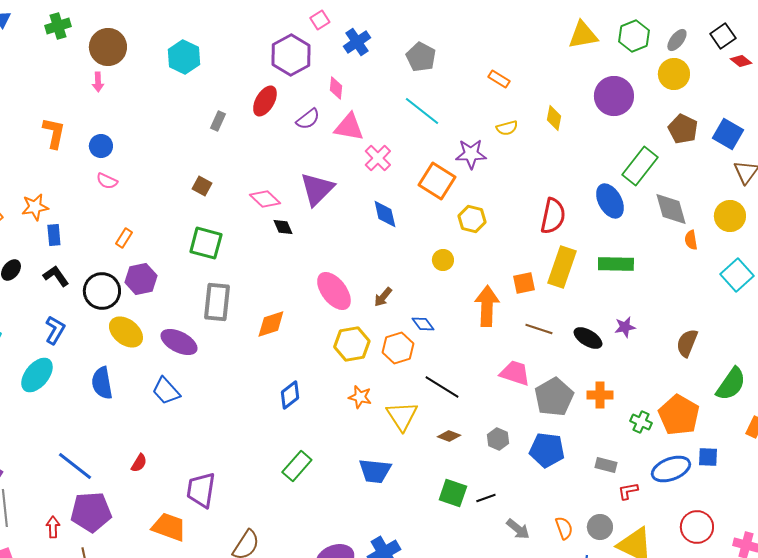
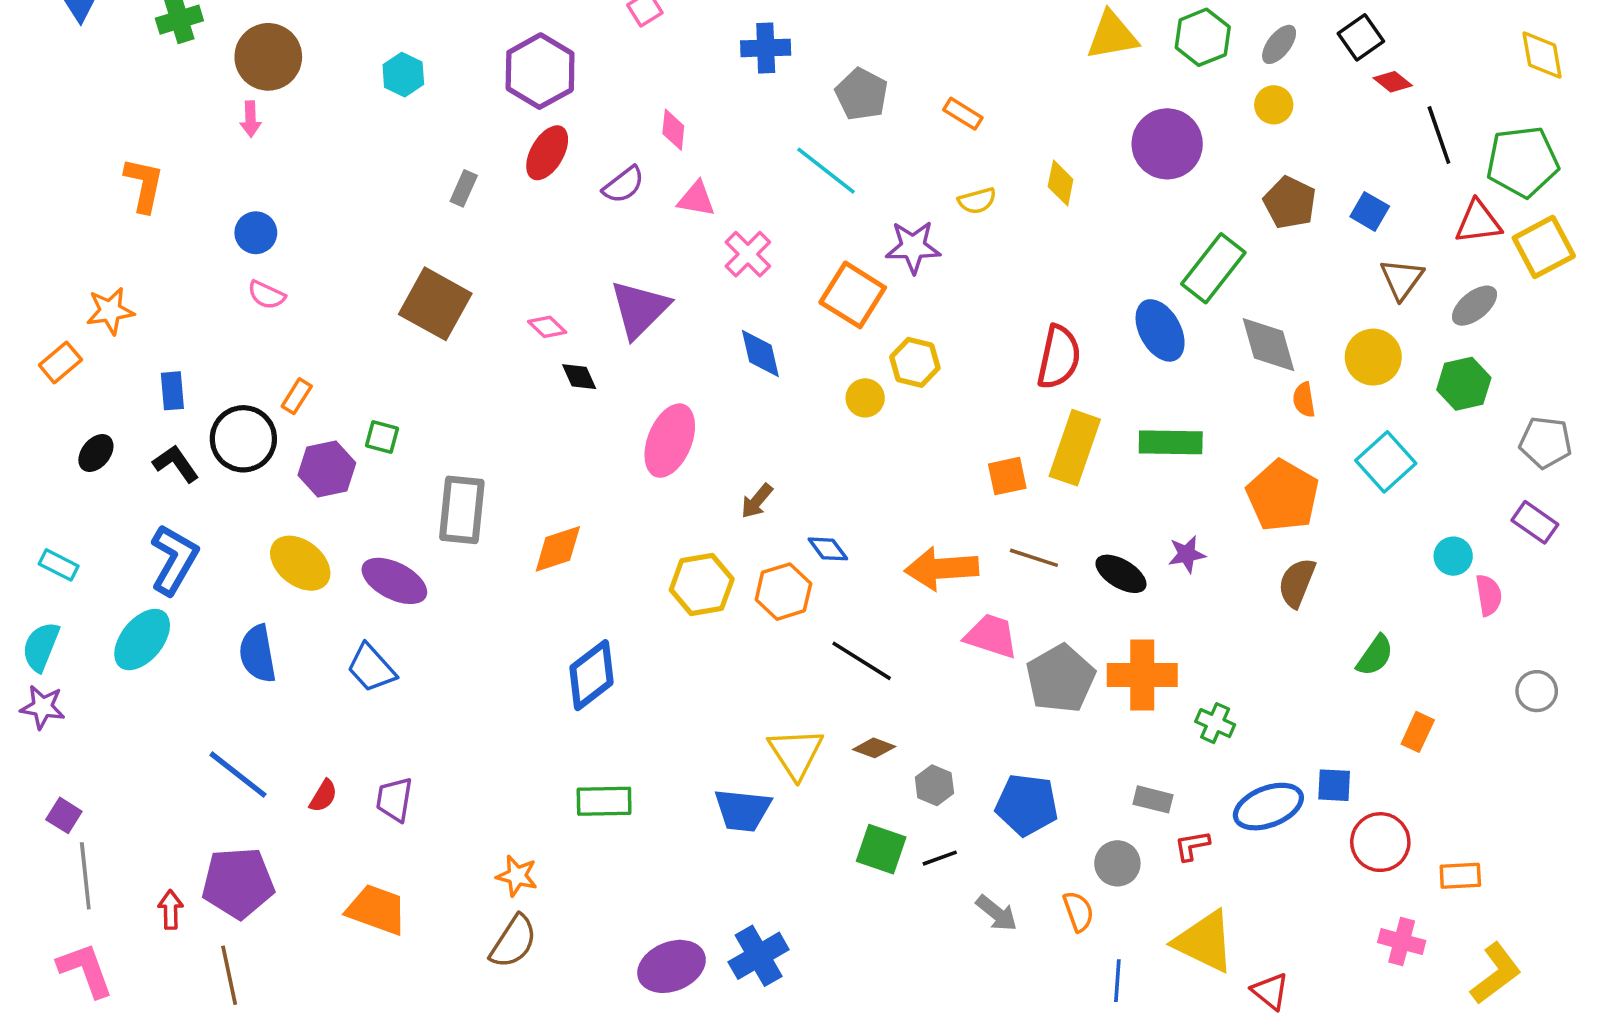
blue cross: (357, 42) -> (766, 48), moved, turned 32
purple hexagon: (291, 55) -> (540, 71), moved
cyan hexagon: (184, 57) -> (403, 75), size x0.7
gray pentagon: (421, 57) -> (862, 94), moved
yellow circle: (674, 74) -> (1274, 105), size x0.7
pink triangle: (349, 127) -> (696, 199), size x0.7
orange L-shape: (54, 133) -> (144, 185), moved
blue square: (728, 134) -> (1370, 211), size x0.7
brown square: (202, 186) -> (435, 304), size x2.0
pink diamond: (265, 199) -> (547, 327), size x0.7
orange star: (35, 207) -> (110, 311), moved
green square: (206, 243) -> (382, 437), moved, size x0.6
yellow circle: (443, 260) -> (865, 398), moved
black circle: (102, 291) -> (243, 439), moved
pink ellipse: (334, 291) -> (670, 441), moved, turned 60
orange arrow: (487, 306) -> (942, 568), moved, turned -96
blue L-shape: (55, 330) -> (174, 560), size x1.4
green semicircle: (731, 384) -> (1375, 656), size x0.7
blue diamond: (290, 395) -> (592, 675), size x1.4
orange cross: (600, 395) -> (1142, 675), size x1.5
orange star: (360, 397) -> (517, 876), moved
orange pentagon: (679, 415) -> (1283, 496), moved
yellow triangle: (402, 416) -> (796, 753), moved
gray hexagon: (498, 439) -> (934, 785), moved
blue pentagon: (547, 450) -> (1027, 805), moved
blue line: (75, 466) -> (238, 775), moved
green rectangle: (297, 466) -> (604, 801), turned 48
purple trapezoid: (201, 490) -> (394, 799), moved, size x0.7
gray circle: (600, 527) -> (1117, 863), moved
red circle: (697, 527) -> (1380, 842), moved

